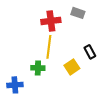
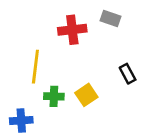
yellow line: (49, 47) -> (35, 67), moved
yellow square: (72, 67) -> (86, 95), moved

